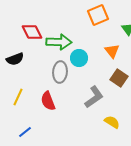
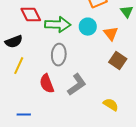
cyan circle: (79, 58) -> (88, 27), moved
yellow line: (18, 97) -> (19, 66), moved
gray L-shape: (94, 97) -> (77, 85), moved
blue line: (25, 132) -> (24, 115), turned 40

